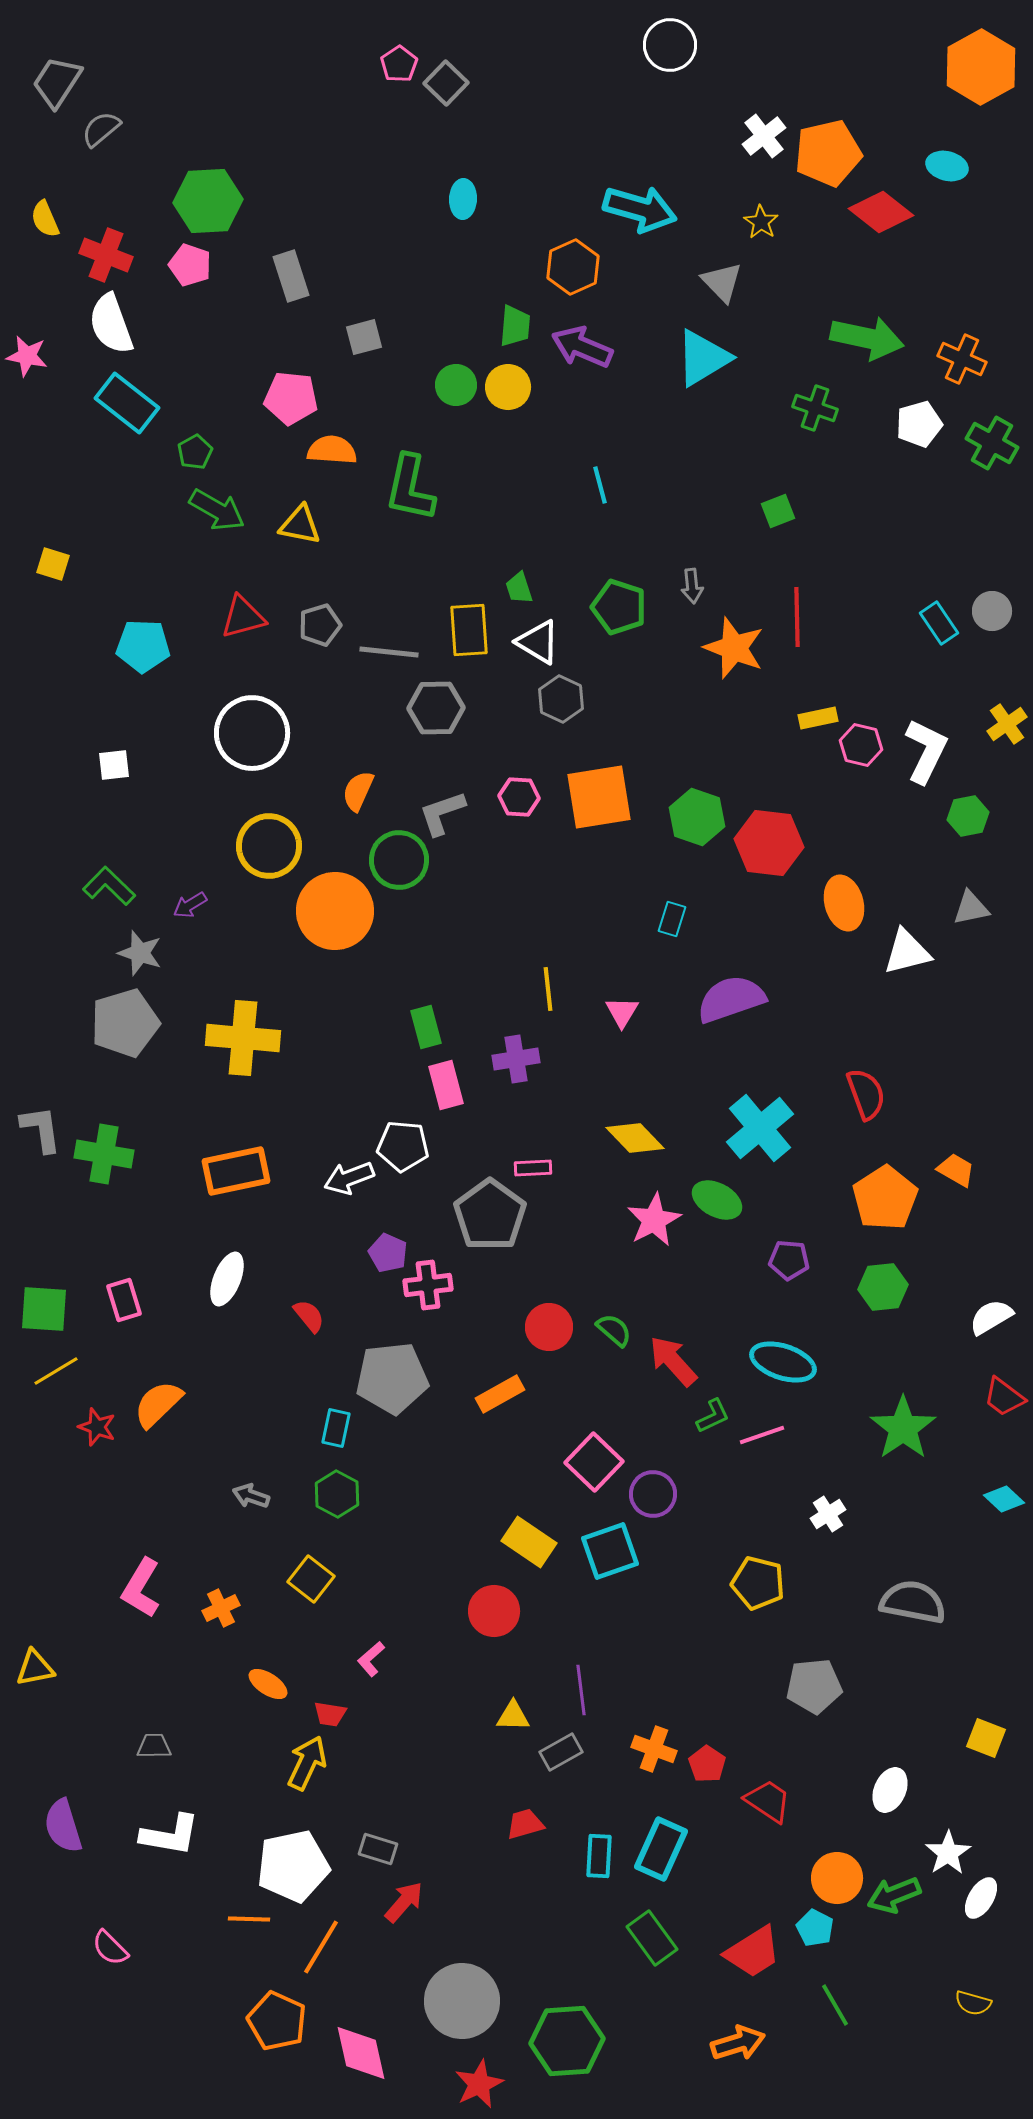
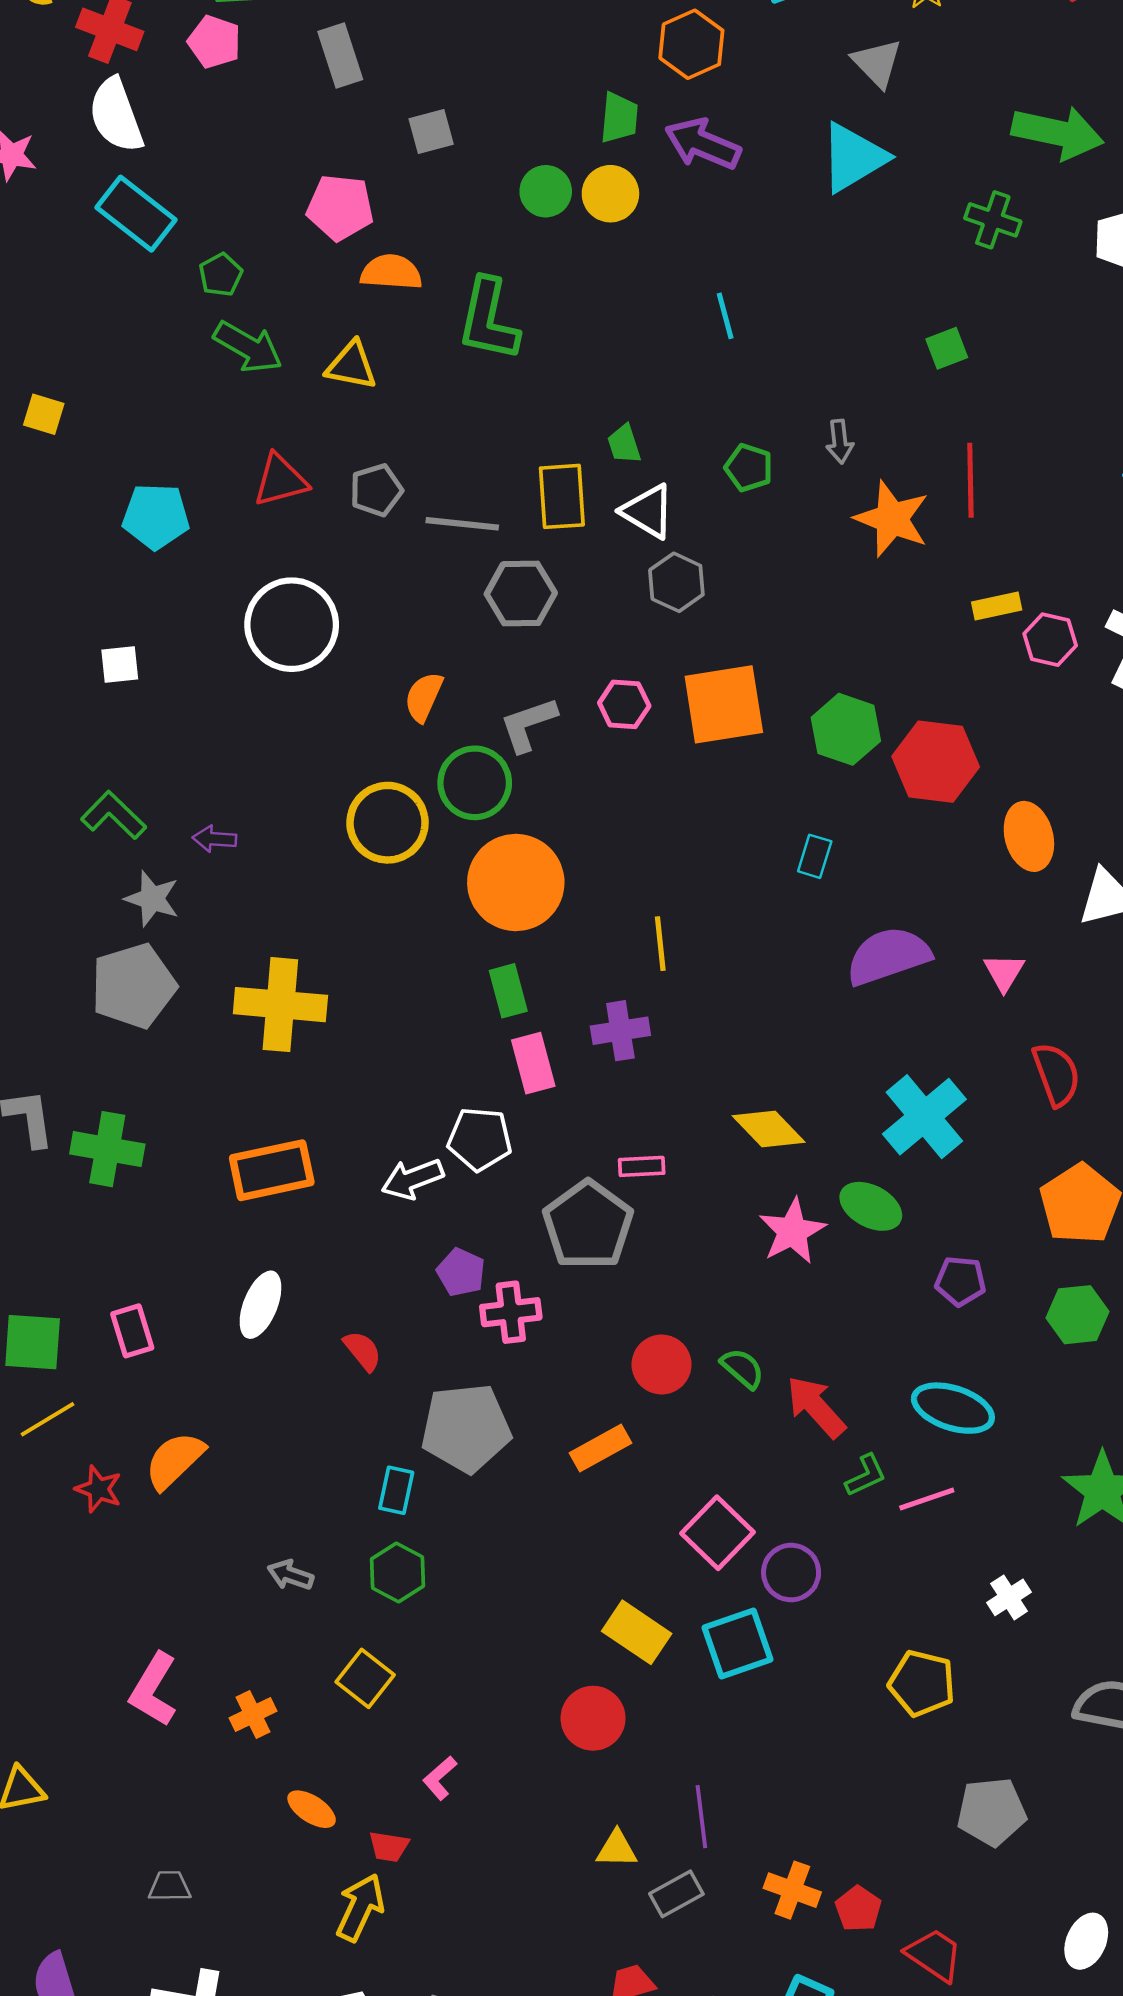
green pentagon: (619, 607) -> (749, 468), size x0.7
yellow circle: (269, 846) -> (388, 823), moved
purple arrow: (190, 905) -> (214, 839), turned 36
orange circle: (335, 911) -> (516, 882), moved
pink triangle: (622, 1012) -> (1004, 972), moved

